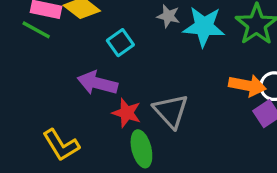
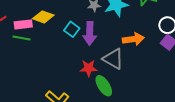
purple arrow: (97, 83) -> (90, 33), moved, turned -85
orange arrow: (247, 85) -> (133, 39), moved

